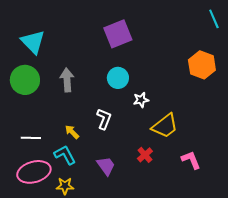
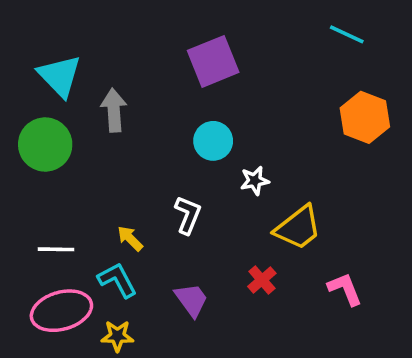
cyan line: (214, 19) -> (347, 34), moved, turned -42
gray arrow: (67, 80) -> (114, 110), moved

